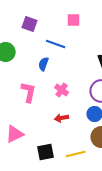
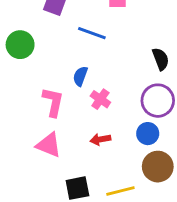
blue semicircle: (44, 64) -> (80, 76), moved
pink triangle: (15, 134) -> (49, 145), moved, turned 48

